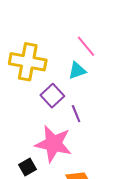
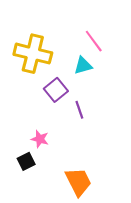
pink star: (53, 144) -> (40, 139), moved, size x0.5

